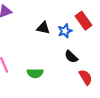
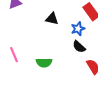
blue star: (65, 31) -> (78, 29), moved

